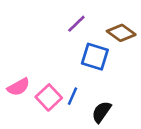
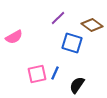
pink semicircle: (18, 87) -> (14, 37), moved
pink square: (49, 97) -> (37, 74), turned 30

